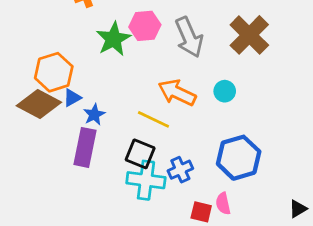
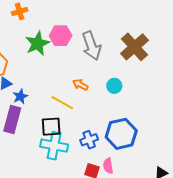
orange arrow: (177, 93) -> (80, 85), size x0.6
black square: (140, 154) -> (51, 127), turned -30
blue cross: (180, 170) -> (89, 140), moved

